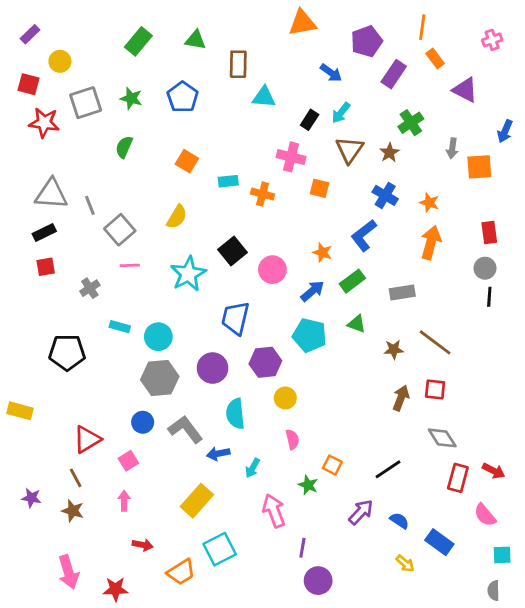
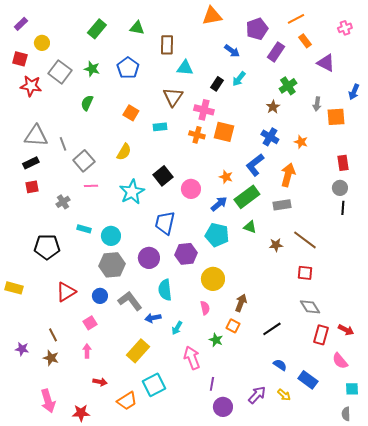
orange line: (422, 27) -> (296, 19), turned 54
gray square: (86, 103) -> (60, 72), turned -35
brown triangle: (349, 150) -> (173, 97), moved
orange square: (320, 188) -> (224, 132), size x1.5
orange cross: (262, 194) -> (197, 135), moved
orange arrow: (431, 243) -> (288, 175), moved
green rectangle: (352, 281) -> (247, 197), size x1.4
yellow circle: (285, 398) -> (213, 279), moved, size x1.5
brown arrow: (401, 398) -> (241, 303), moved
red triangle: (87, 439) -> (66, 292), moved
purple arrow: (361, 512) -> (257, 395), moved

